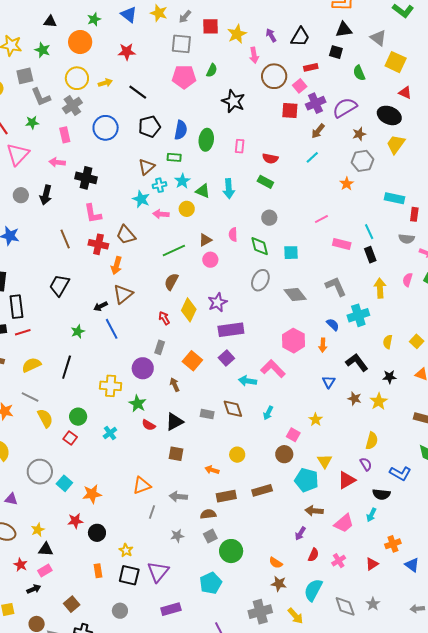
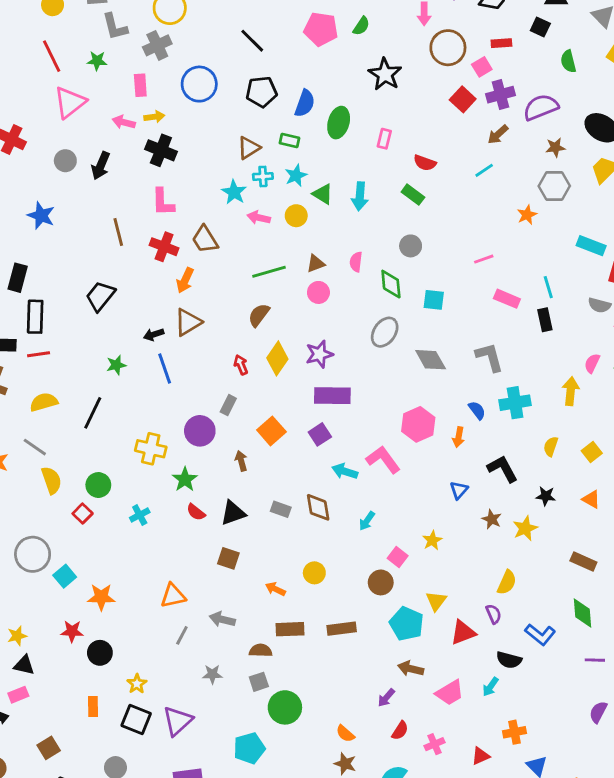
yellow arrow: (105, 83) -> (154, 117), moved
red square: (290, 110) -> (463, 99), turned 30
yellow arrow: (380, 288) -> (571, 391), moved

